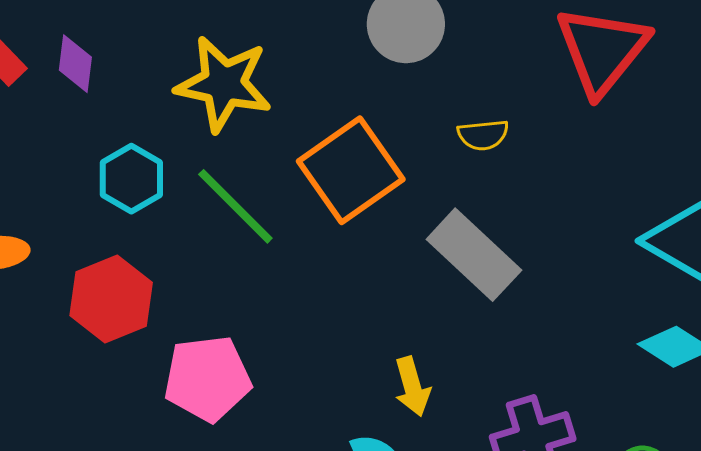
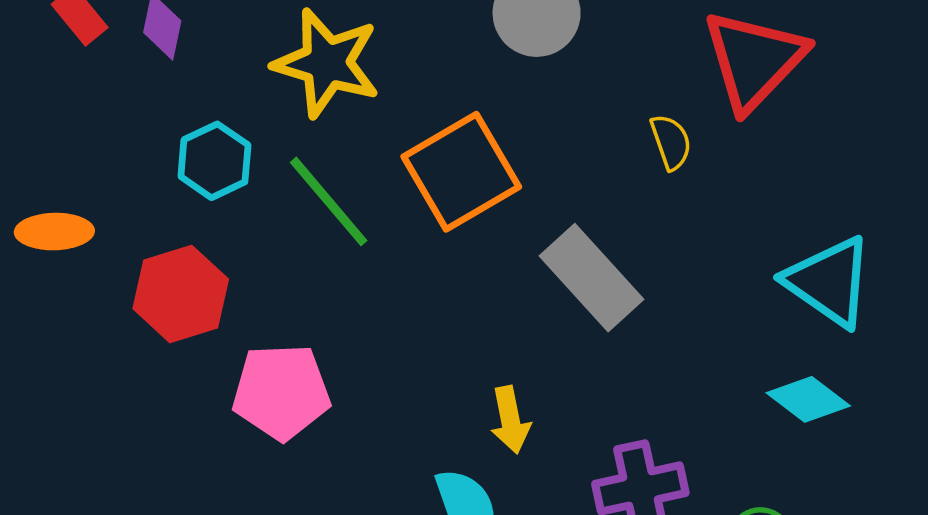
yellow semicircle: (483, 135) -> (671, 142), moved, turned -108

